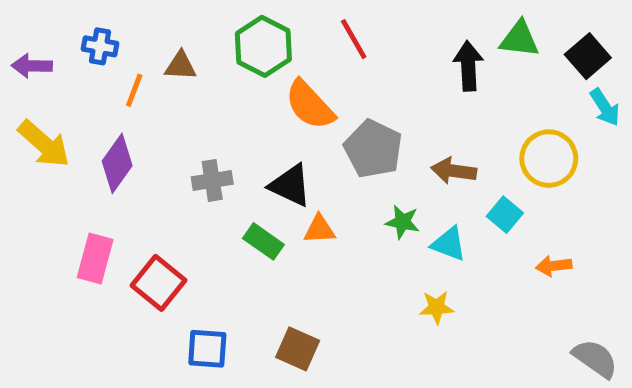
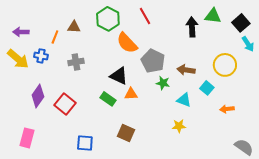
blue cross: (100, 46) -> (41, 56), moved
purple arrow: (32, 66) -> (21, 32), moved
purple diamond: (117, 163) -> (38, 96), moved
gray cross: (212, 180) -> (76, 62), moved
green star: (402, 222) -> (163, 83), moved
pink rectangle: (95, 259) -> (27, 138), moved
red square: (159, 283) -> (65, 104), moved
brown square: (298, 349) -> (126, 133), moved

